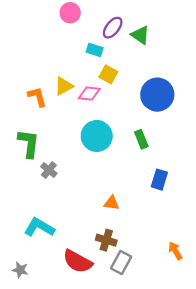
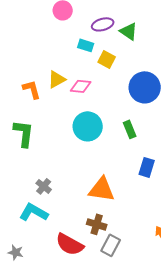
purple ellipse: (113, 28) -> (103, 24), turned 35
yellow square: (108, 74) -> (107, 59), moved
gray cross: (49, 170) -> (44, 186), moved
orange triangle: (112, 203) -> (102, 189), size x1.8

